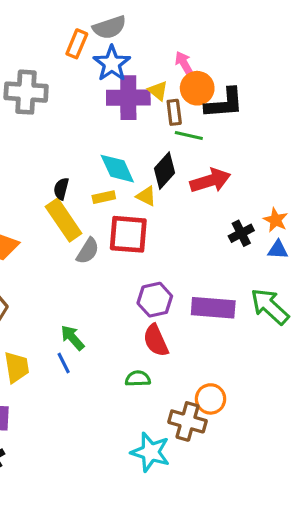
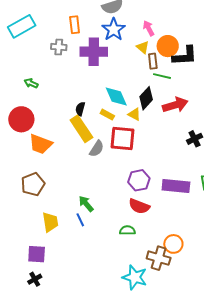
orange rectangle: (77, 44) -> (75, 25), moved, turned -30
pink arrow: (184, 63) -> (149, 28), moved
gray cross: (26, 92) -> (59, 47), size x0.6
purple cross: (128, 98) -> (94, 52), moved
yellow rectangle: (104, 197) -> (107, 115), turned 40
red semicircle: (156, 340) -> (139, 206), turned -45

